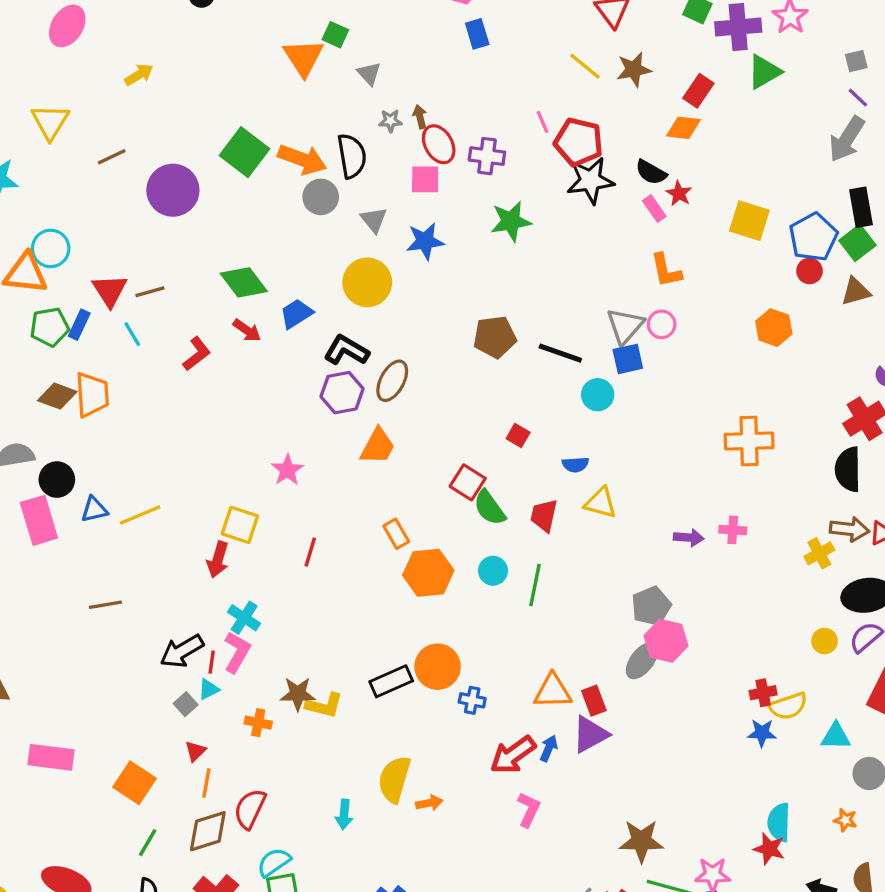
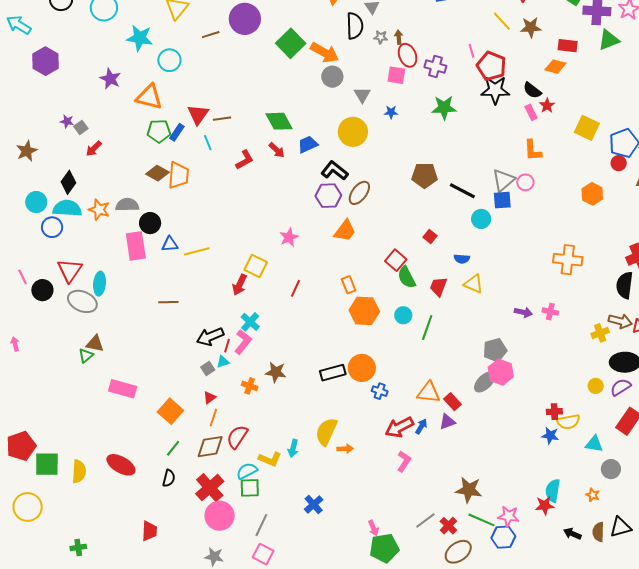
red rectangle: (698, 91) -> (568, 46), turned 54
black semicircle: (352, 156) -> (355, 26), moved
purple circle: (173, 190) -> (245, 19), moved
blue star: (425, 241) -> (391, 112), size x0.6
cyan circle: (51, 248) -> (169, 60), moved
red rectangle: (594, 701) -> (453, 402), turned -30
yellow L-shape: (324, 705) -> (270, 459), moved
purple triangle: (590, 734) -> (447, 422), size x0.7
red star: (769, 849) -> (545, 505), turned -30

